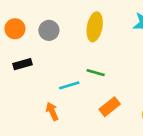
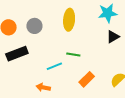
black rectangle: (23, 64) -> (17, 54), size x1.5
orange arrow: (52, 111) -> (43, 87), turned -48

